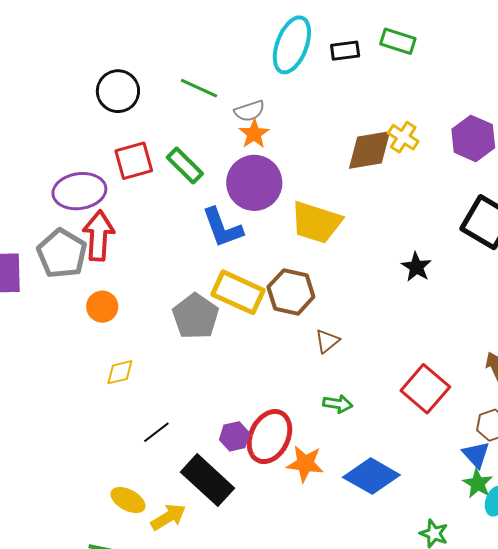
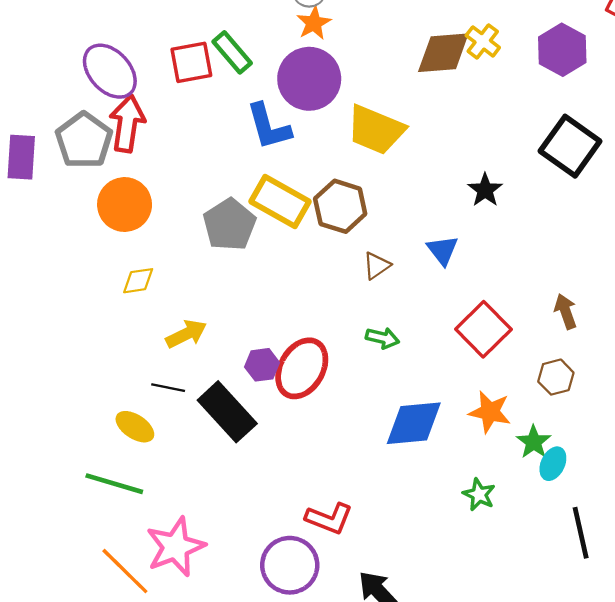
red square: (134, 161) -> (191, 62), moved
purple ellipse: (79, 191) -> (110, 71), turned 51
orange circle: (102, 307) -> (125, 205), size x1.5
black line: (156, 432) -> (168, 388), moved, turned 44
blue triangle: (476, 455) -> (443, 250), moved
orange star: (305, 464) -> (490, 412), moved
blue diamond: (371, 476) -> (414, 423), turned -40
yellow arrow: (168, 517) -> (186, 334), moved

